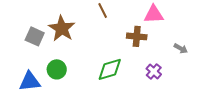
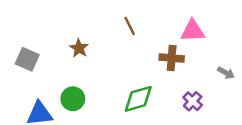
brown star: (62, 28) -> (79, 48), size x0.6
gray square: (35, 36) -> (27, 59), moved

